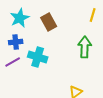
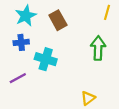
purple line: (13, 62) -> (18, 78), moved

